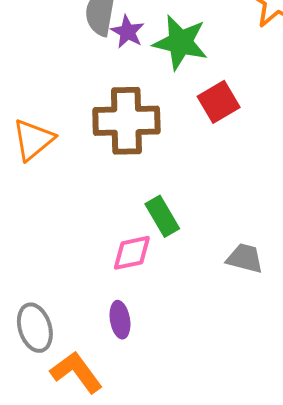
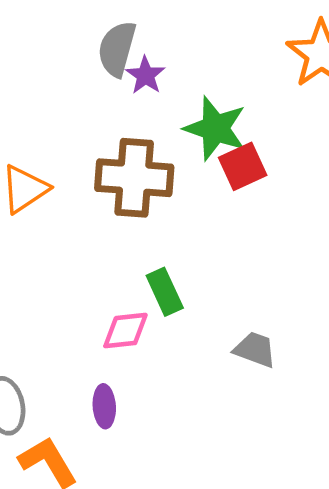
green star: (180, 42) -> (215, 128), moved

